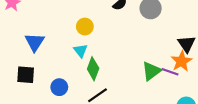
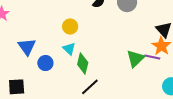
black square: (26, 75) -> (17, 87), moved
blue circle: (59, 87) -> (45, 63), moved

